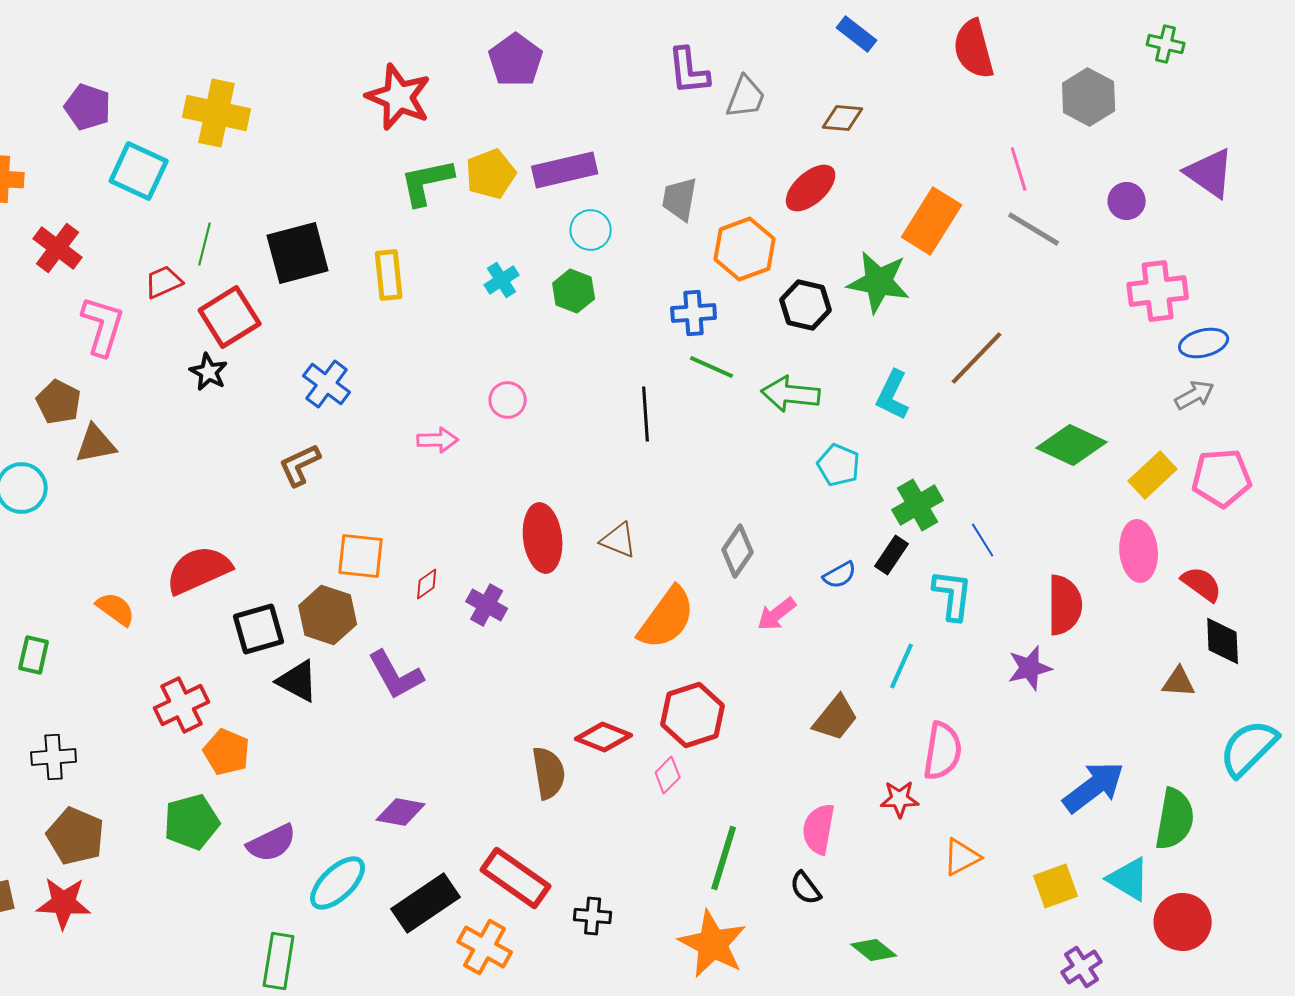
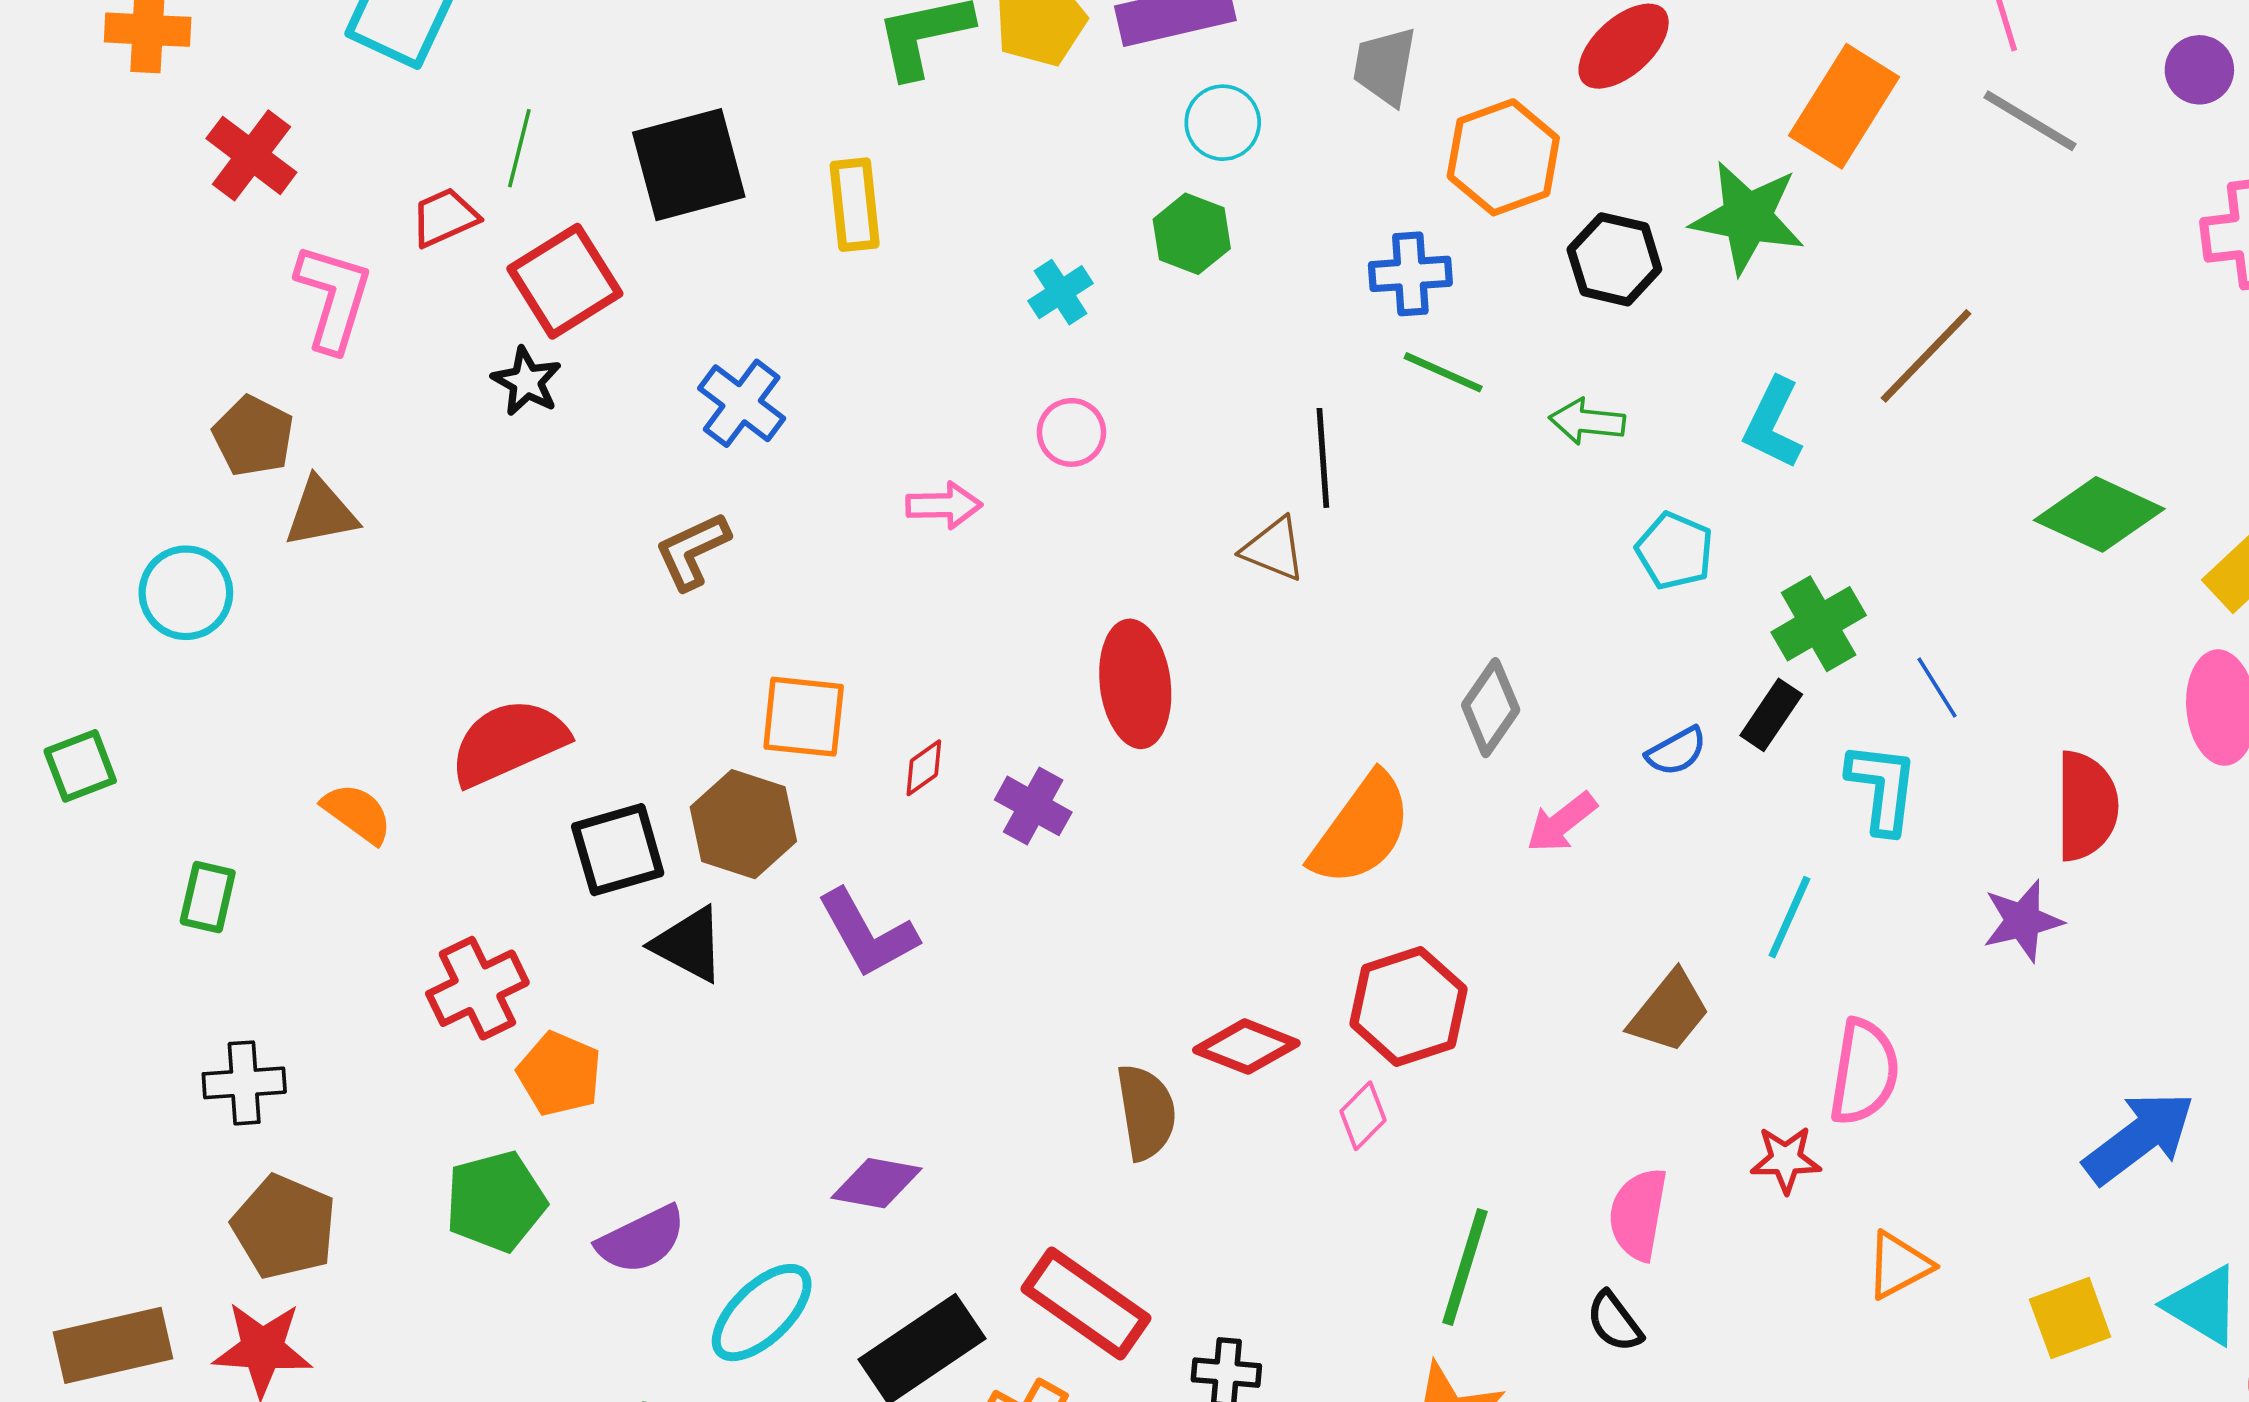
cyan cross: (502, 280) -> (1061, 292), moved
green arrow: (791, 394) -> (1587, 421), size x0.7
brown triangle: (619, 540) -> (1274, 549), moved

